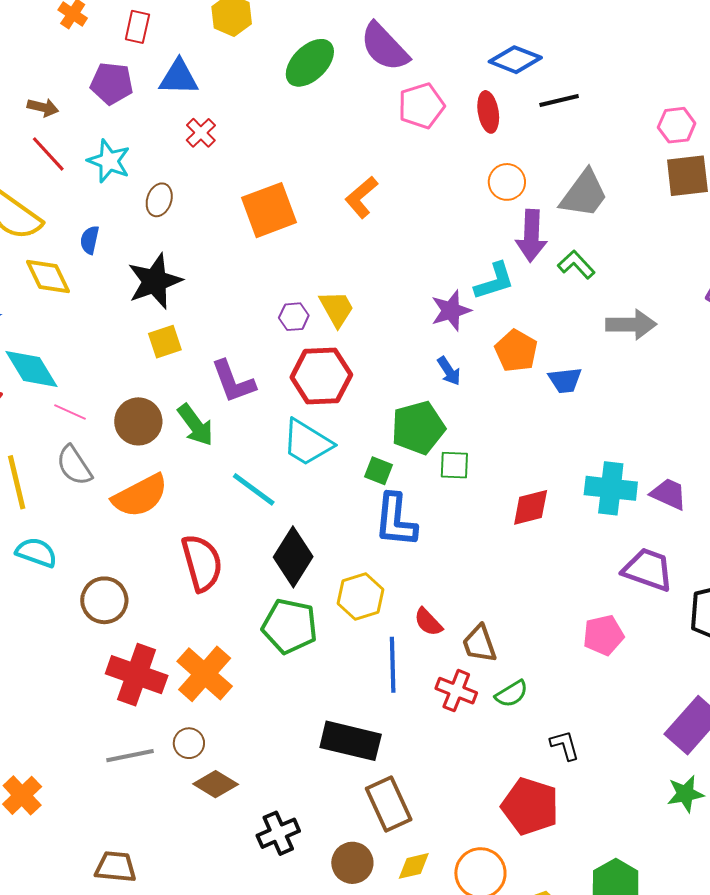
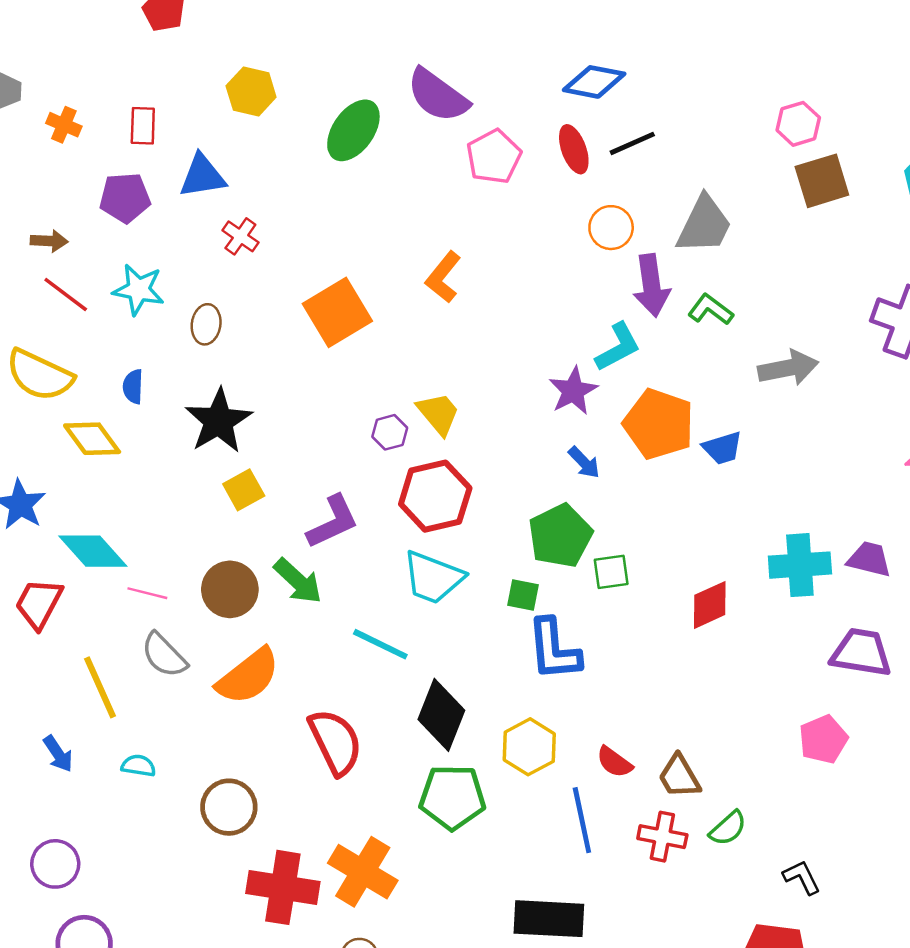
black line: (559, 100) -> (632, 143), moved
orange pentagon: (516, 351) -> (659, 424), size x1.4
purple L-shape: (233, 382) -> (333, 522), turned -84
cyan semicircle: (36, 552) -> (138, 766), size x0.7

